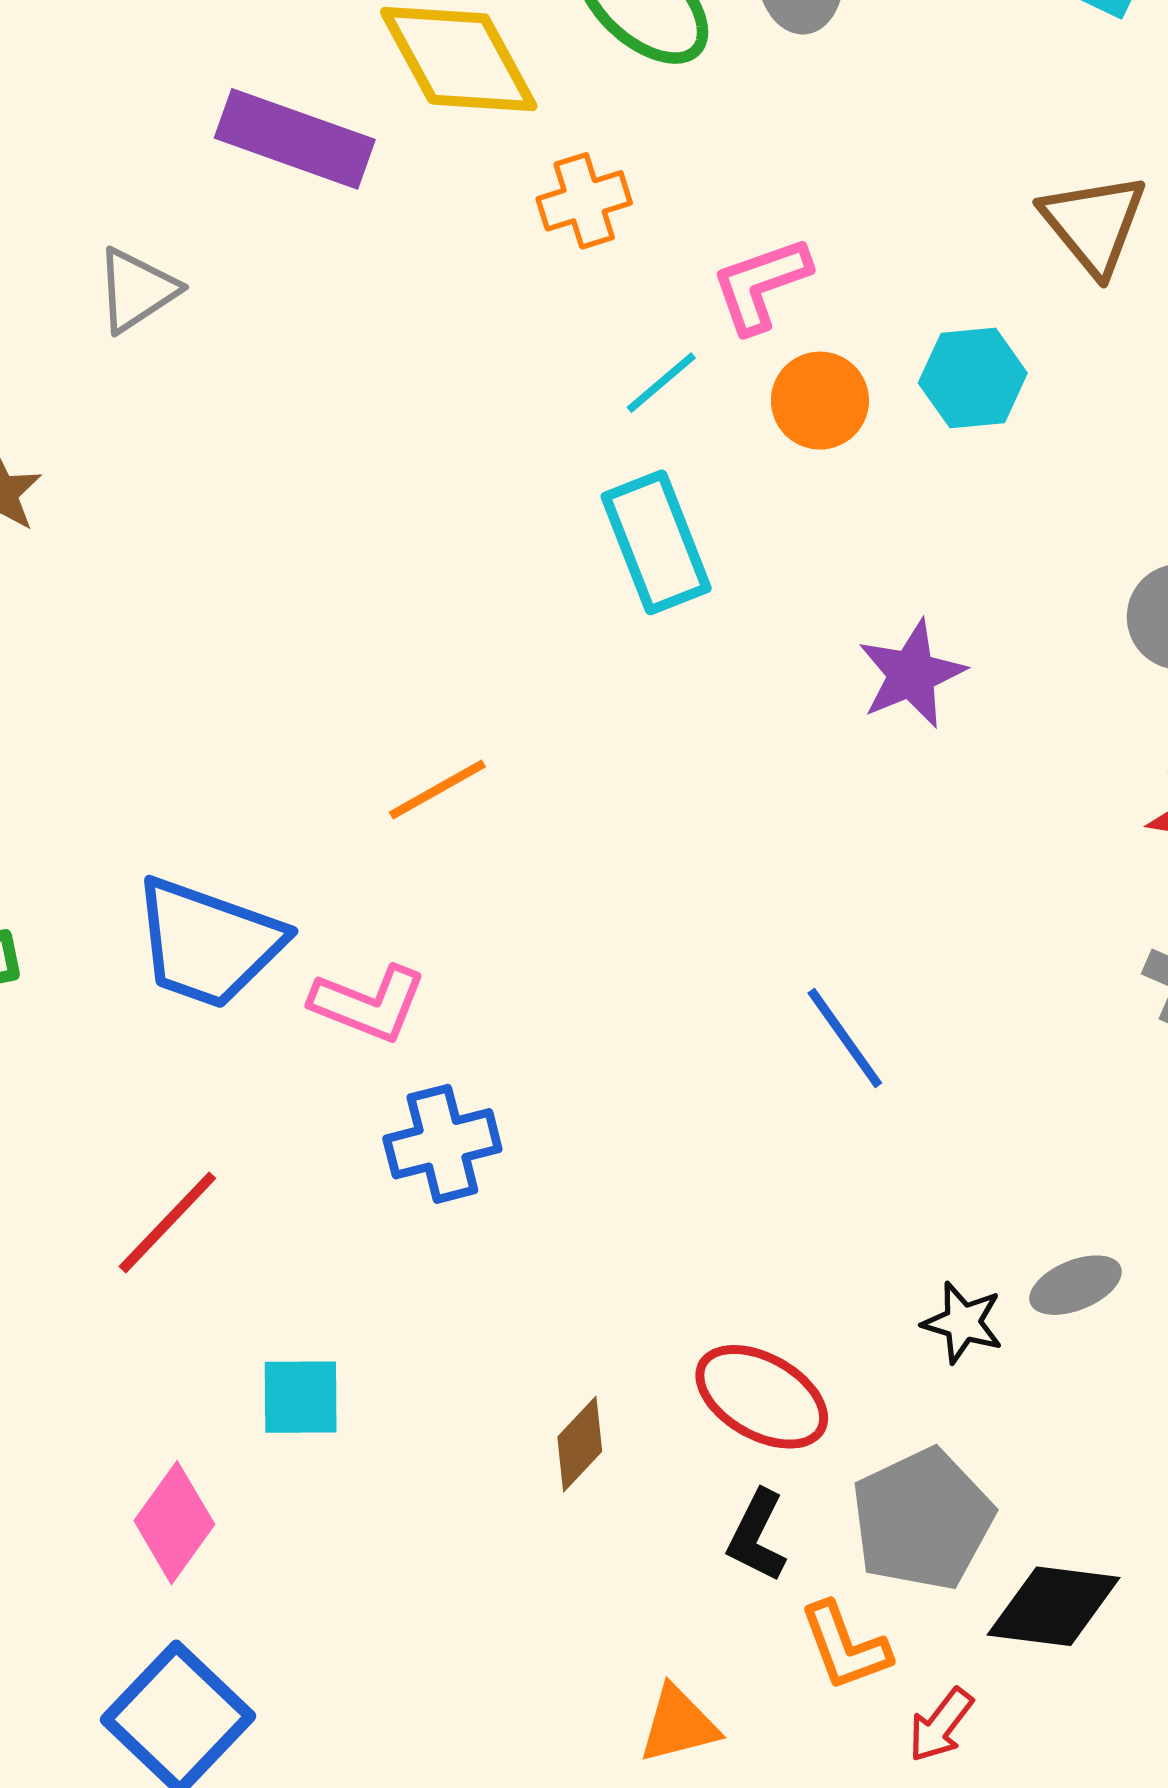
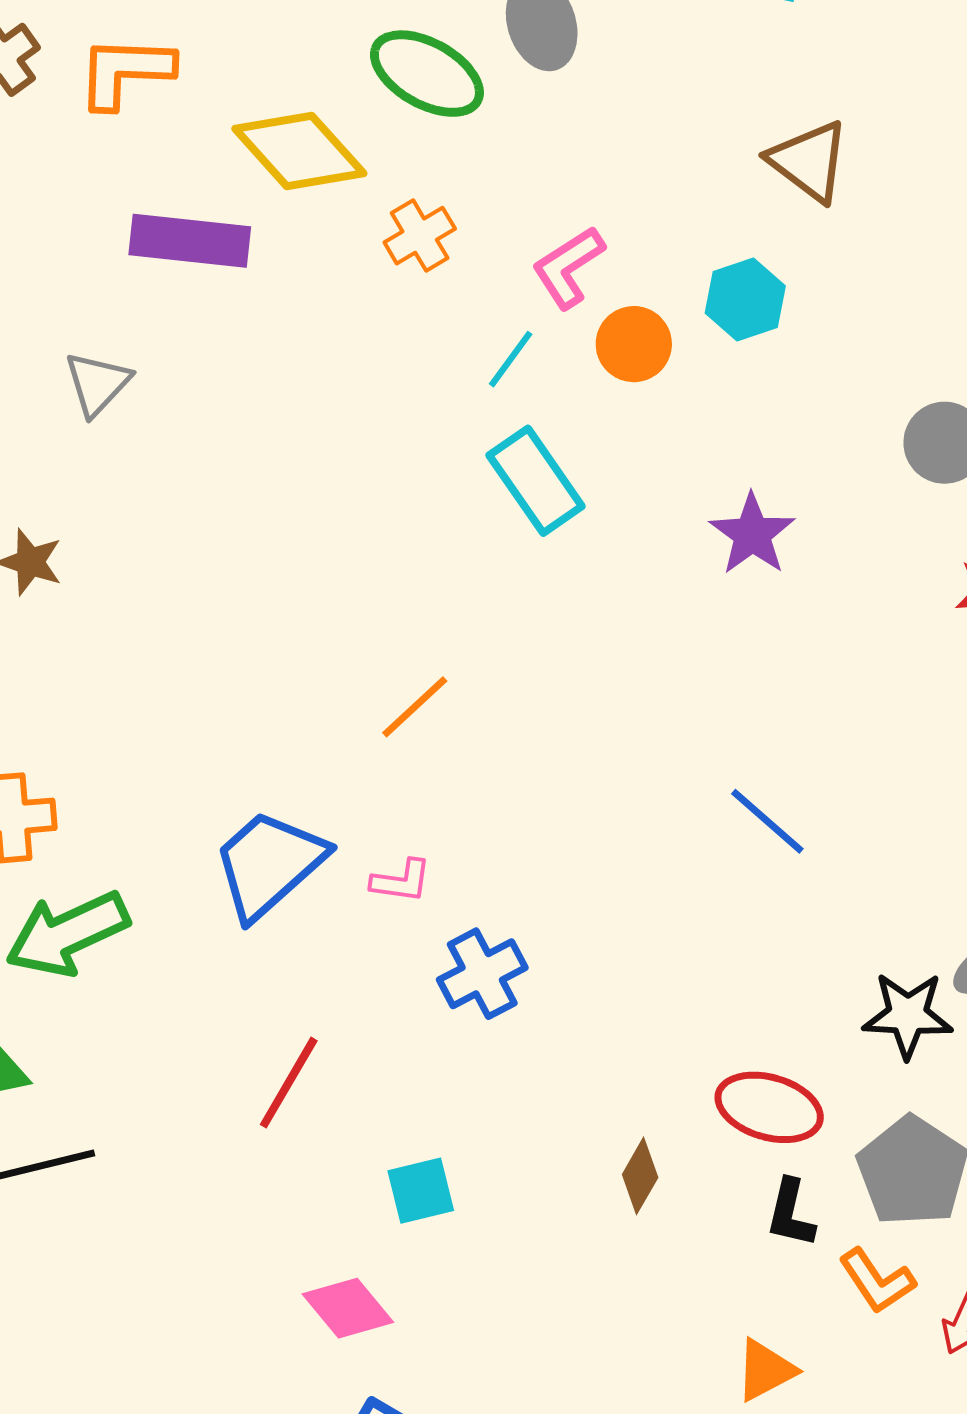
blue trapezoid: (208, 943) -> (269, 864), turned 132
pink L-shape: (368, 1004) -> (401, 881), size x0.7
black star: (963, 1323) -> (908, 1015), size x1.4
pink diamond: (174, 1523) -> (348, 1308), turned -62

